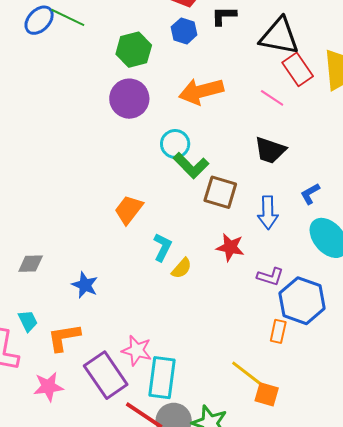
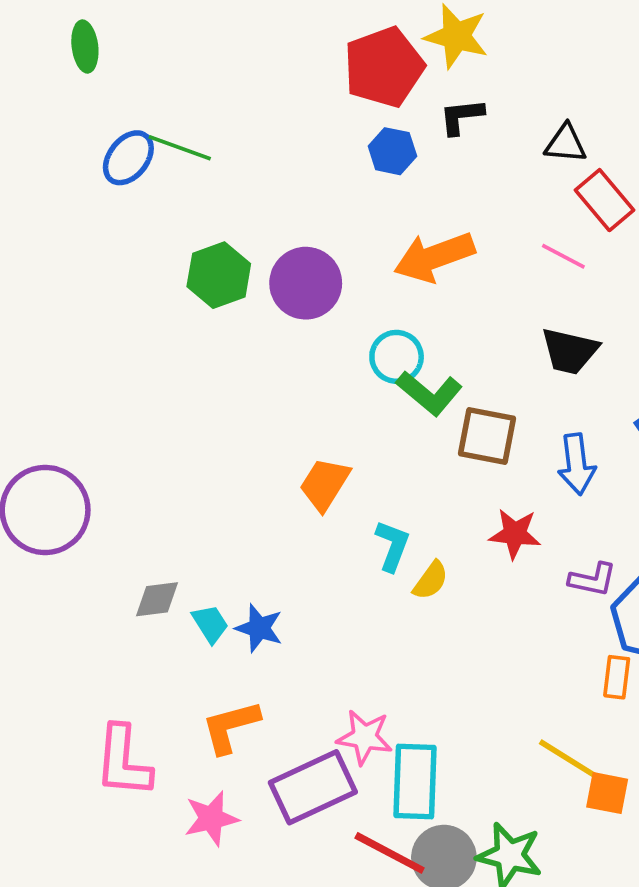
black triangle: (279, 36) -> (566, 144), size x0.6
green hexagon: (134, 50) -> (219, 275), moved
cyan trapezoid: (28, 321) -> (210, 624), moved
purple rectangle: (106, 375) -> (313, 787), turned -75

